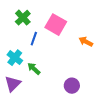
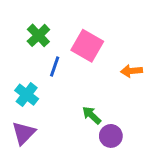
orange arrow: (86, 42) -> (132, 71), turned -32
green arrow: (34, 69) -> (92, 115), moved

